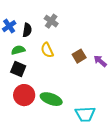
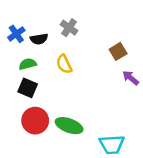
black semicircle: (27, 30) -> (39, 39), turned 72
brown square: (79, 56) -> (118, 51), moved

